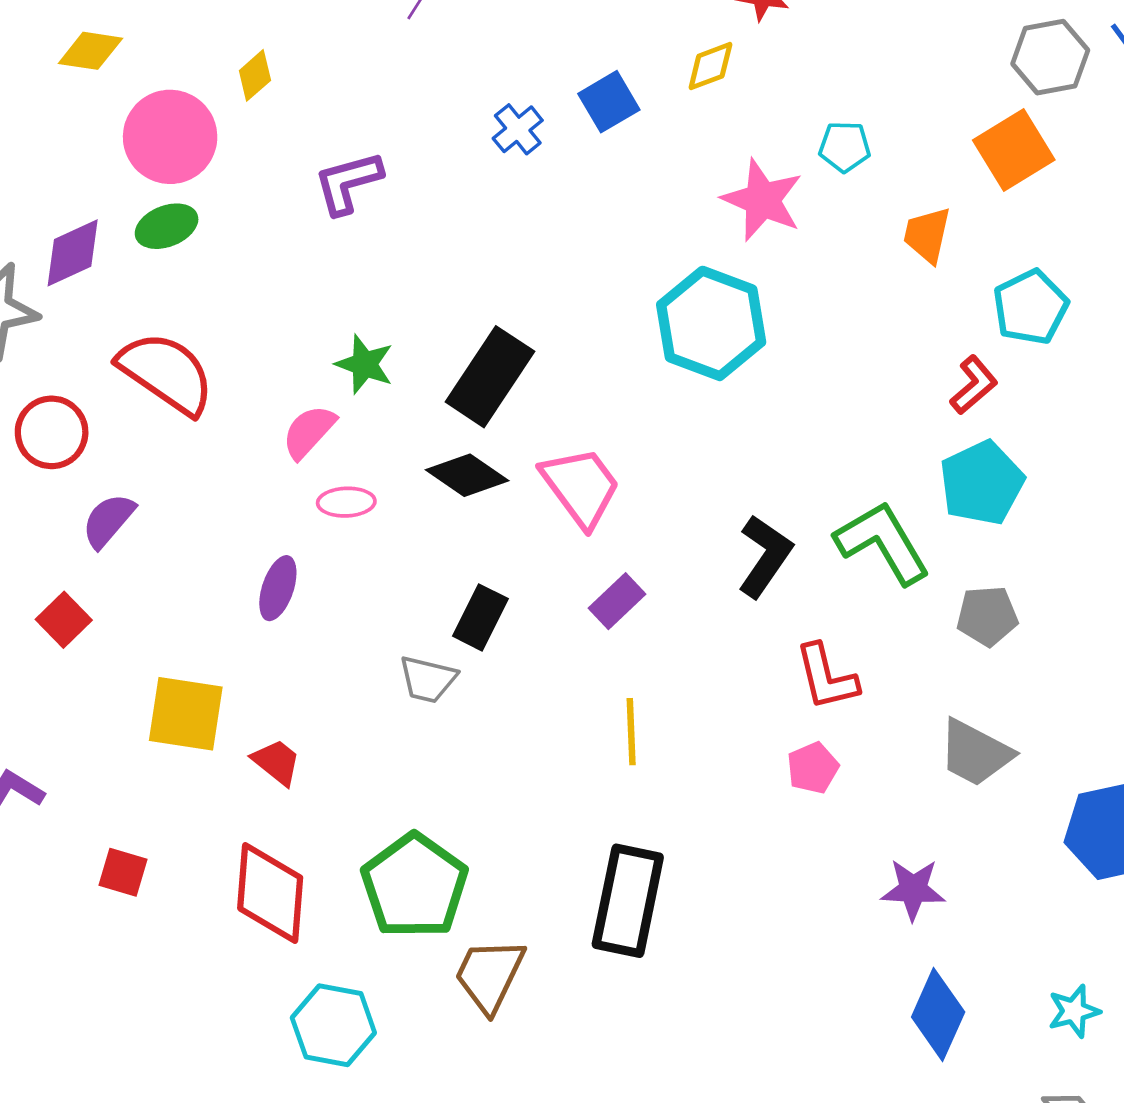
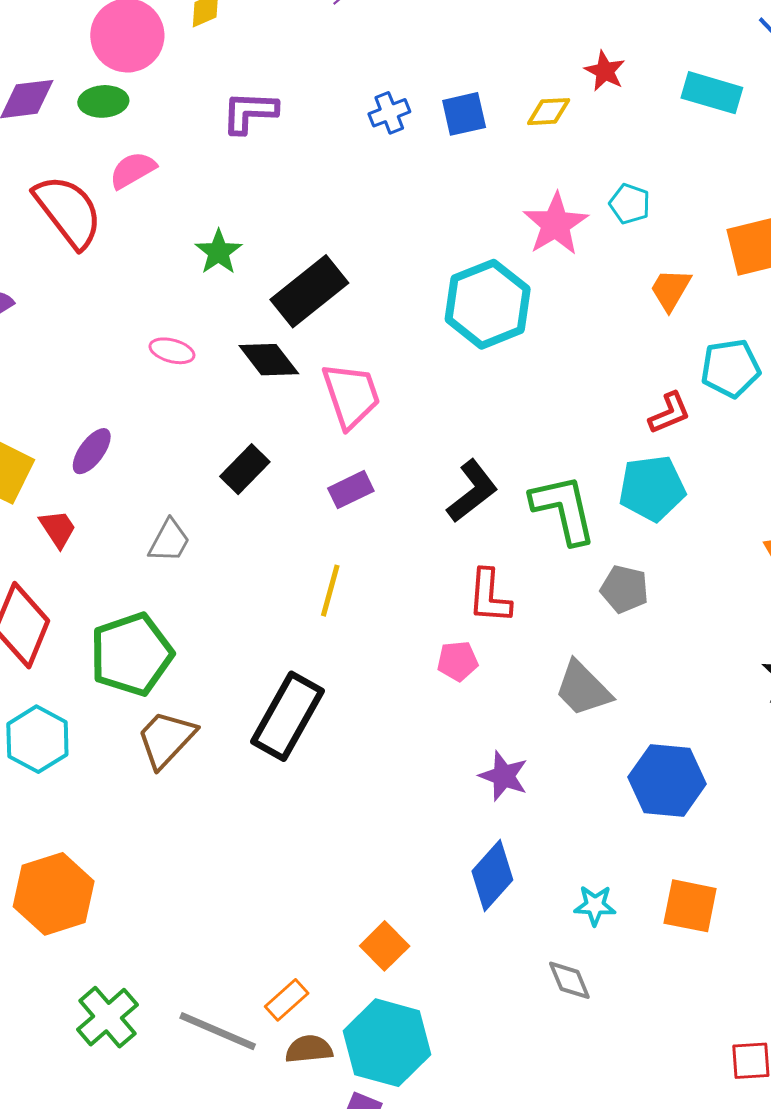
pink semicircle: (309, 432) -> (133, 170), moved
purple ellipse: (278, 588) -> (92, 451), moved
gray trapezoid: (428, 679) -> (169, 541), moved, turned -93

